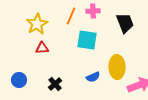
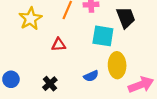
cyan square: (87, 40) -> (103, 36), moved
red triangle: (42, 48) -> (59, 45), moved

